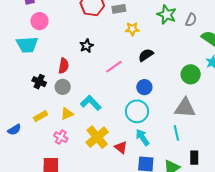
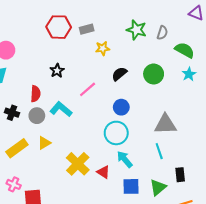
green circle: (191, 74) -> (154, 74), moved
cyan L-shape: (91, 103) -> (61, 109), moved
yellow rectangle: (40, 116) -> (17, 148), size x1.5
pink cross: (61, 137) -> (14, 184), moved

